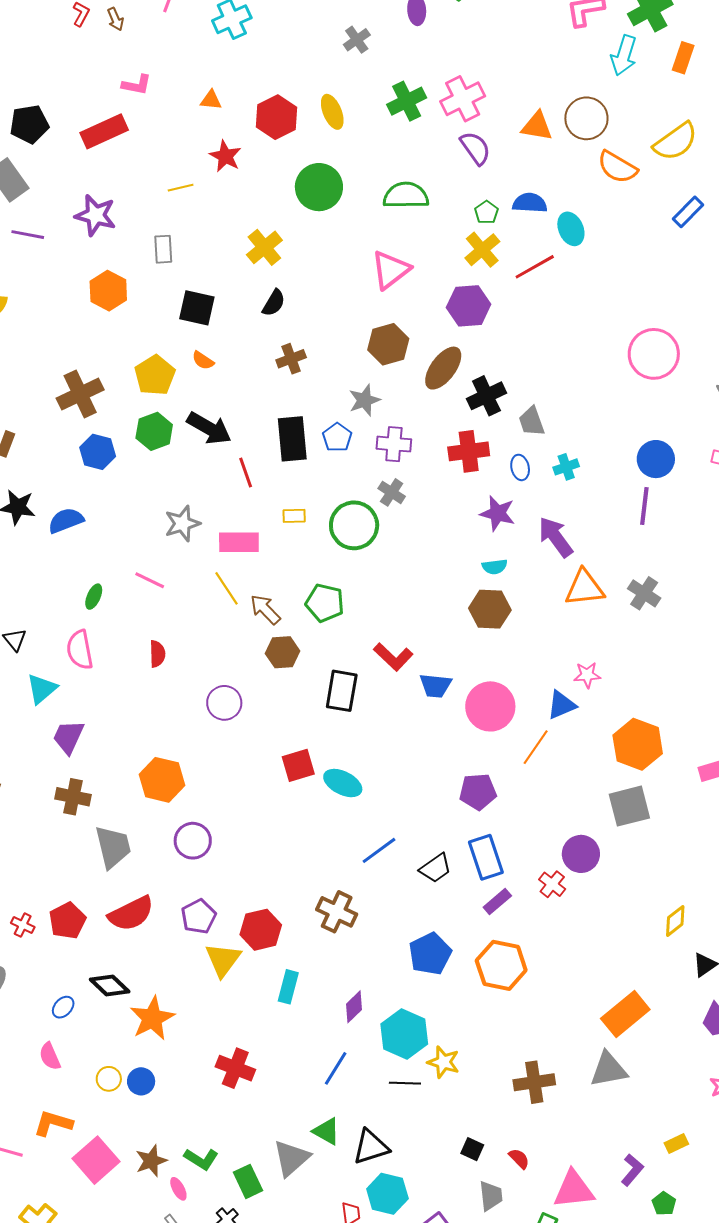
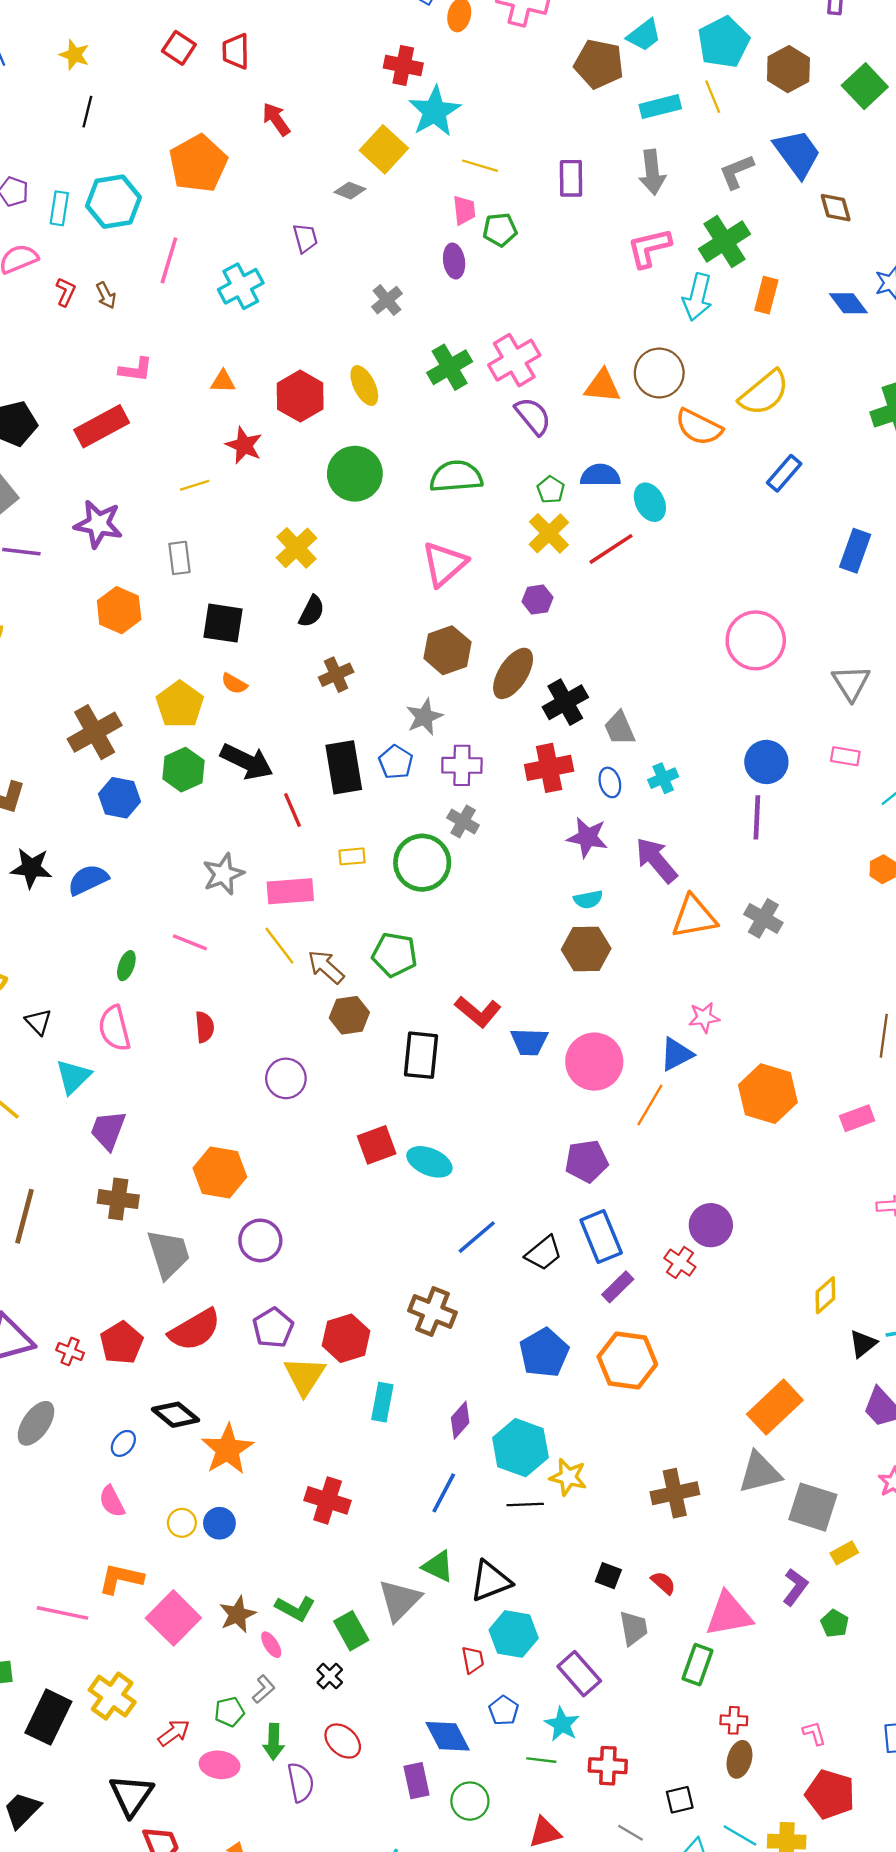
purple hexagon: (469, 306) -> (537, 600), size x0.6
gray square: (629, 806) -> (813, 1507), moved, turned 36

